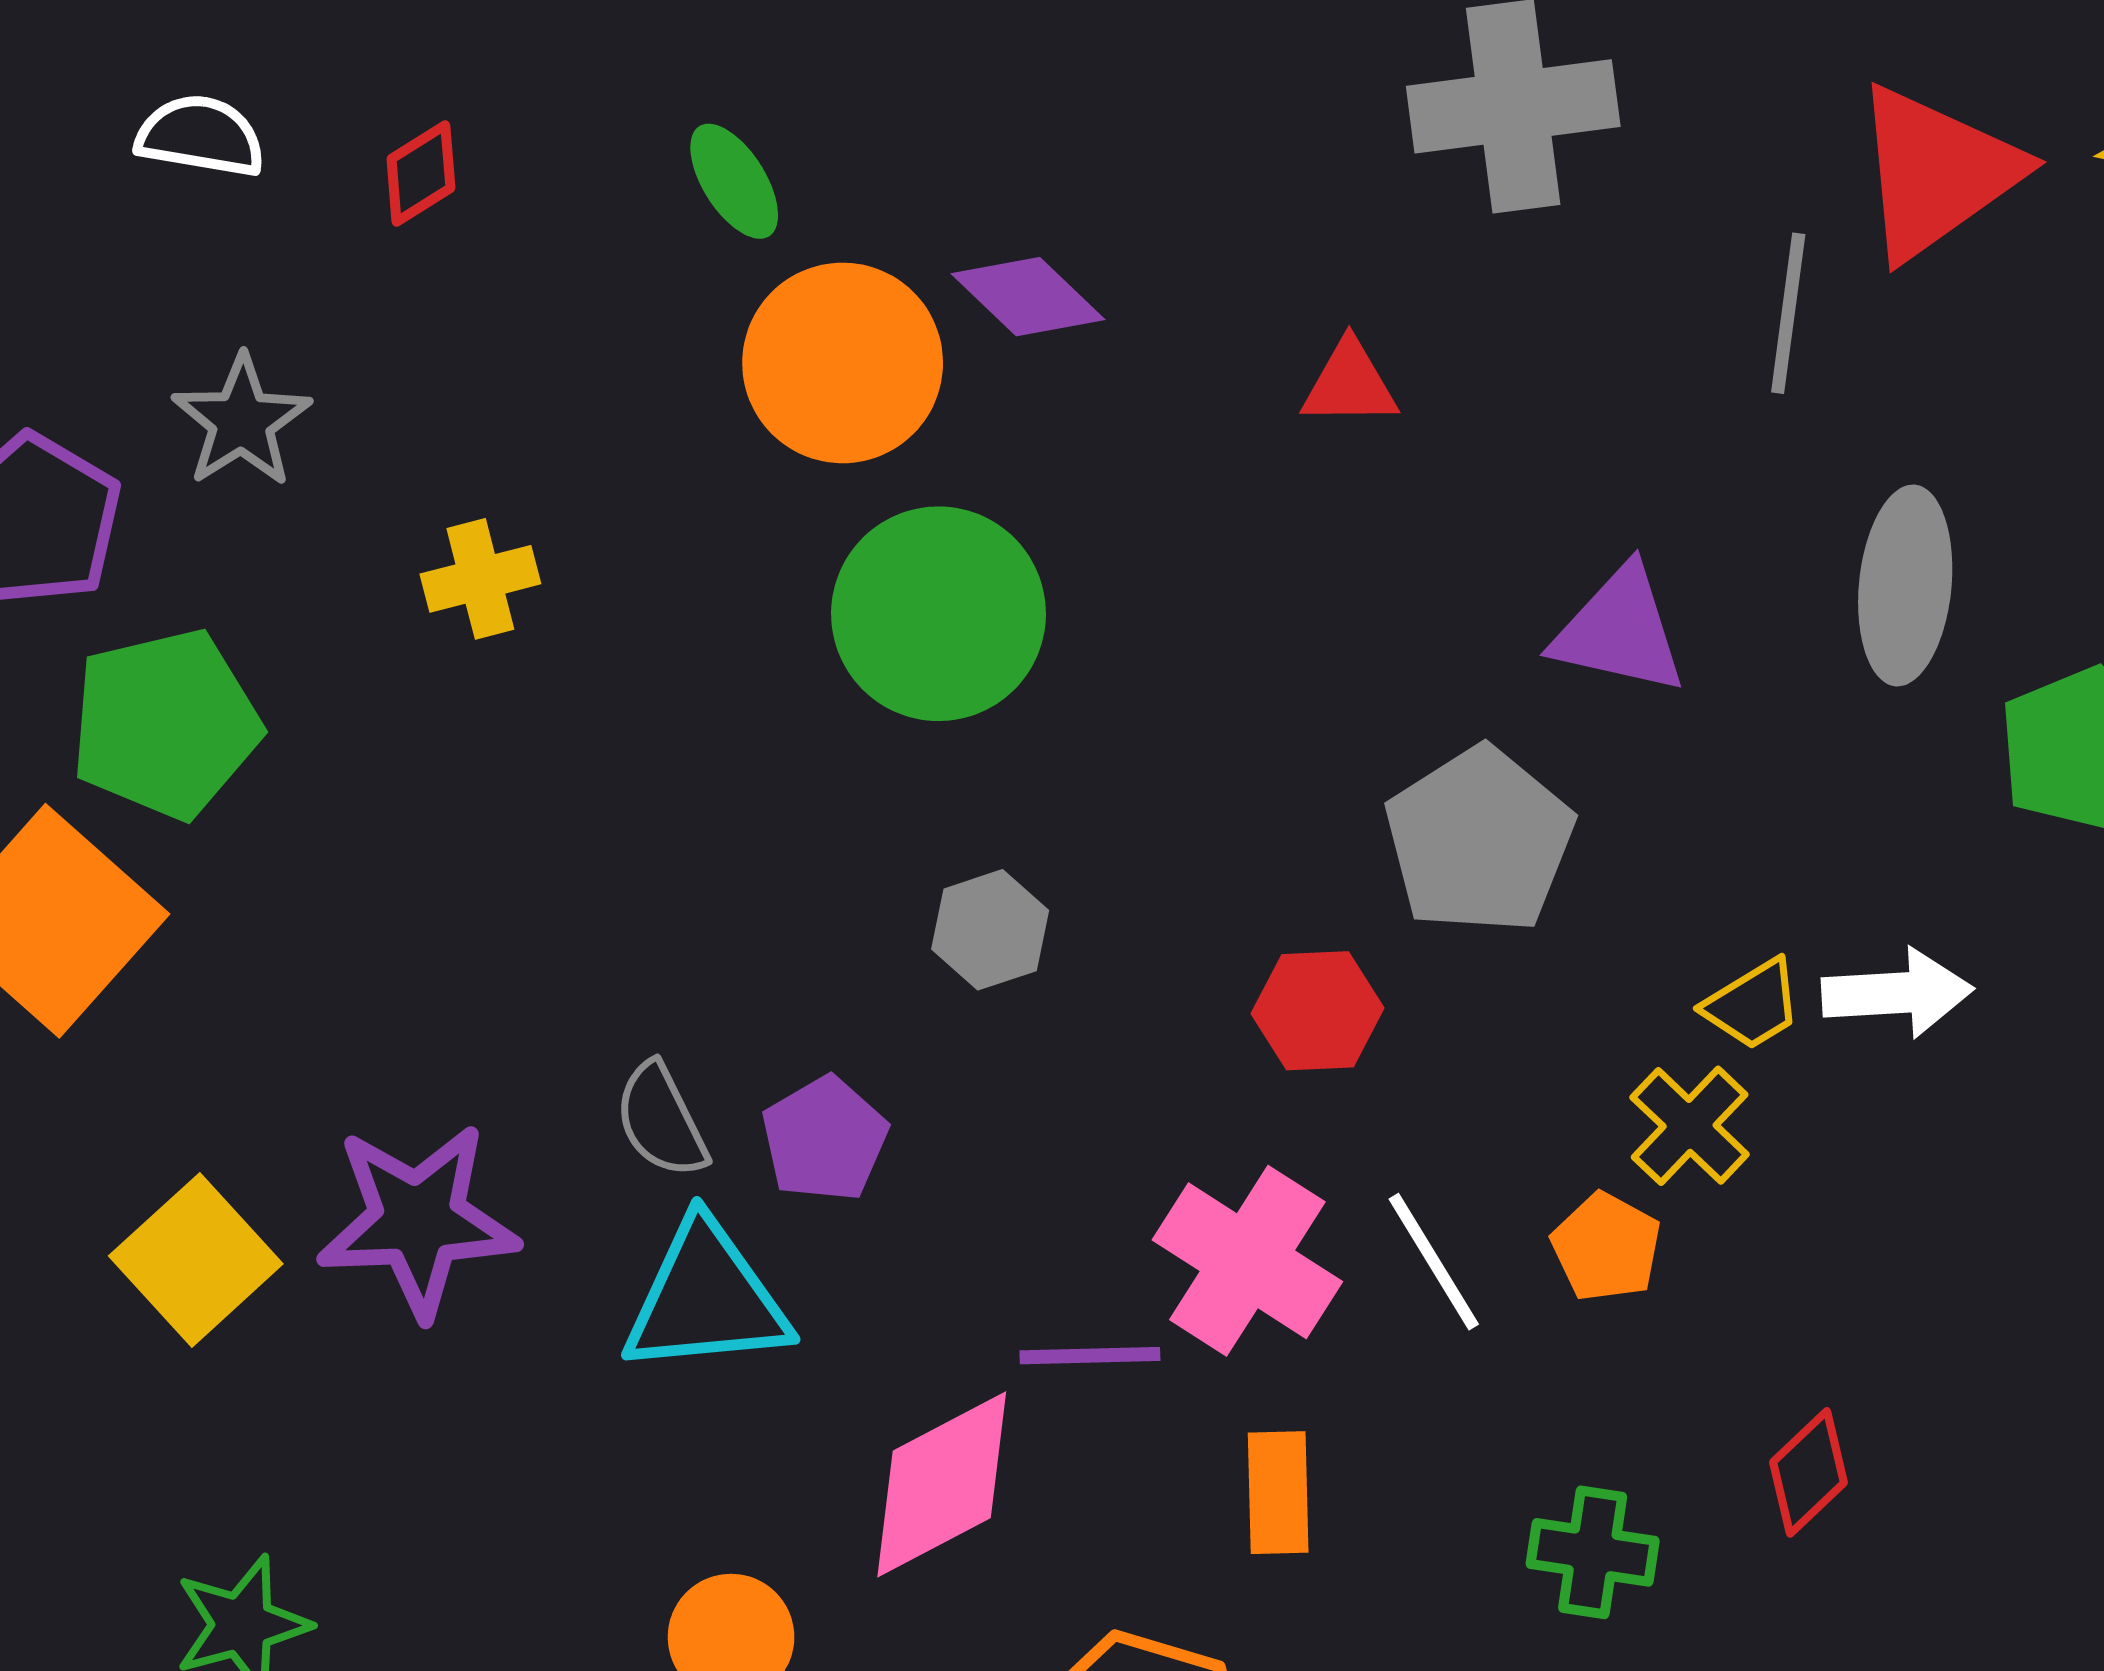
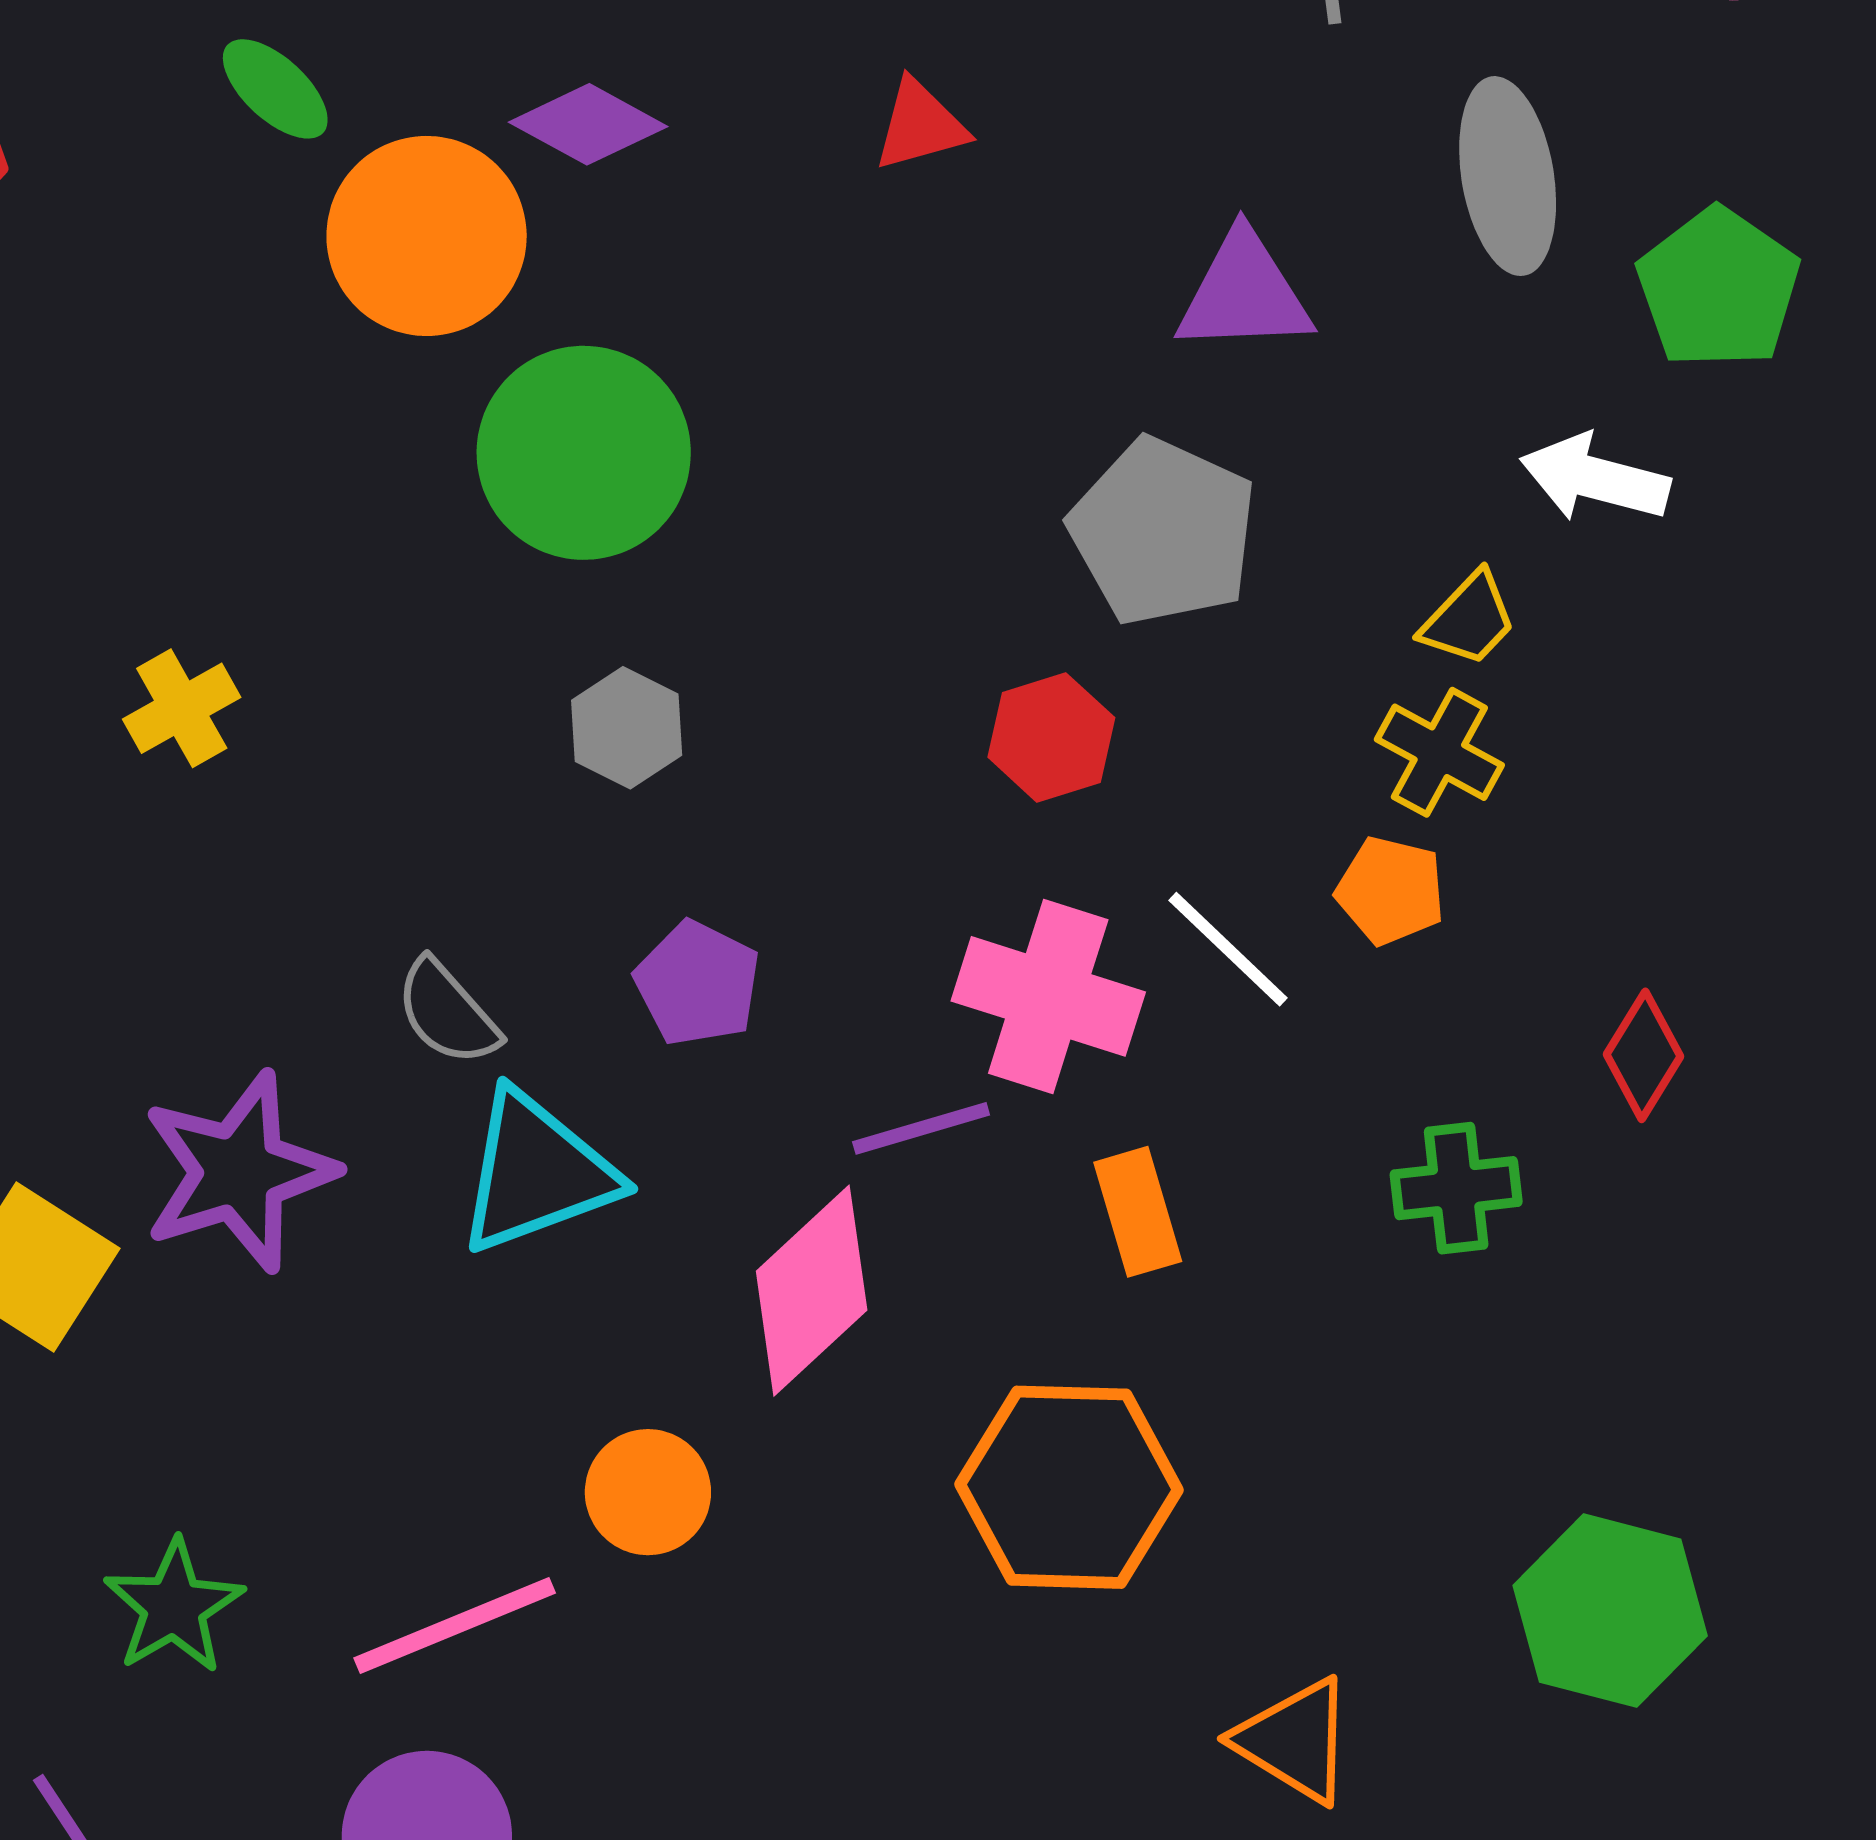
yellow cross: (480, 579) -> (182, 708), moved
gray hexagon: (990, 930) -> (627, 728), moved
white arrow: (1897, 993) -> (1595, 478), moved, turned -147
purple pentagon: (825, 1139) -> (698, 983), moved

